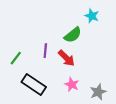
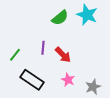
cyan star: (92, 16) -> (87, 15), size x1.5
green semicircle: (73, 35) -> (60, 18), moved

